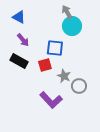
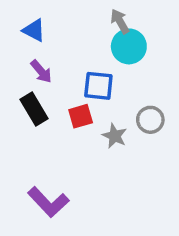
black rectangle: (19, 61) -> (34, 109), turned 30
gray circle: (79, 86) -> (150, 120), moved
purple L-shape: (51, 100) -> (48, 202), moved

